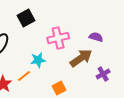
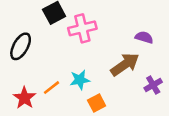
pink cross: (58, 38) -> (82, 28), moved
cyan star: (38, 60) -> (80, 80), moved

